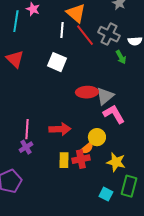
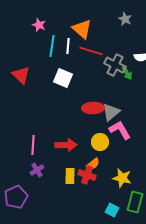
cyan line: (16, 21) -> (52, 46), moved
gray cross: (109, 34) -> (115, 65), moved
red line: (85, 35) -> (91, 51), turned -35
yellow circle: (97, 137) -> (100, 142), moved
purple cross: (26, 147) -> (37, 170), moved
red cross: (81, 159) -> (87, 175), turned 30

